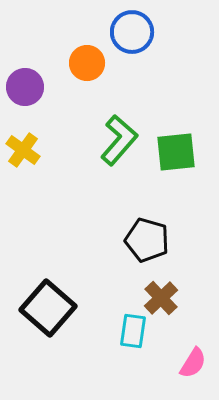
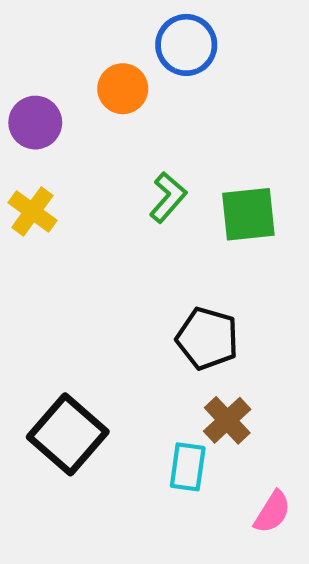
green L-shape: (119, 140) -> (168, 197), size x0.7

